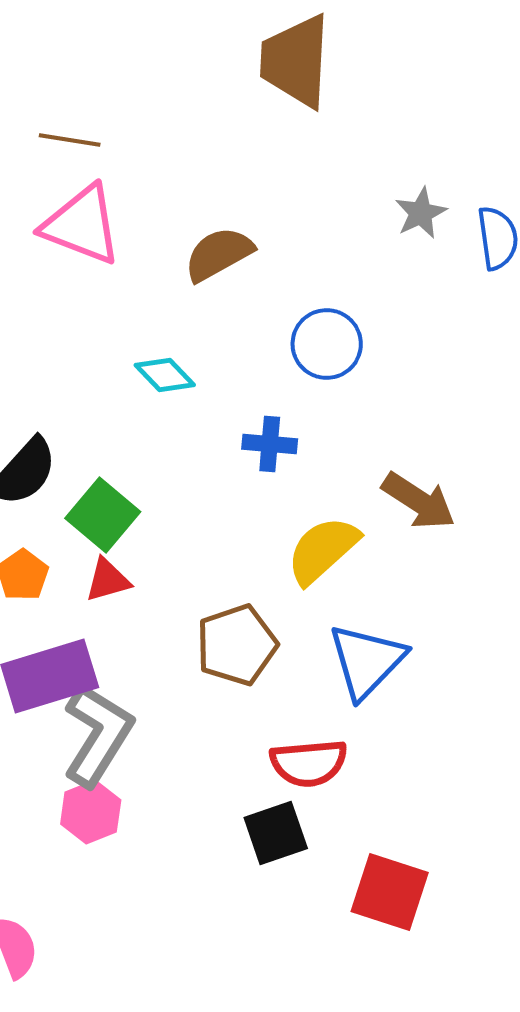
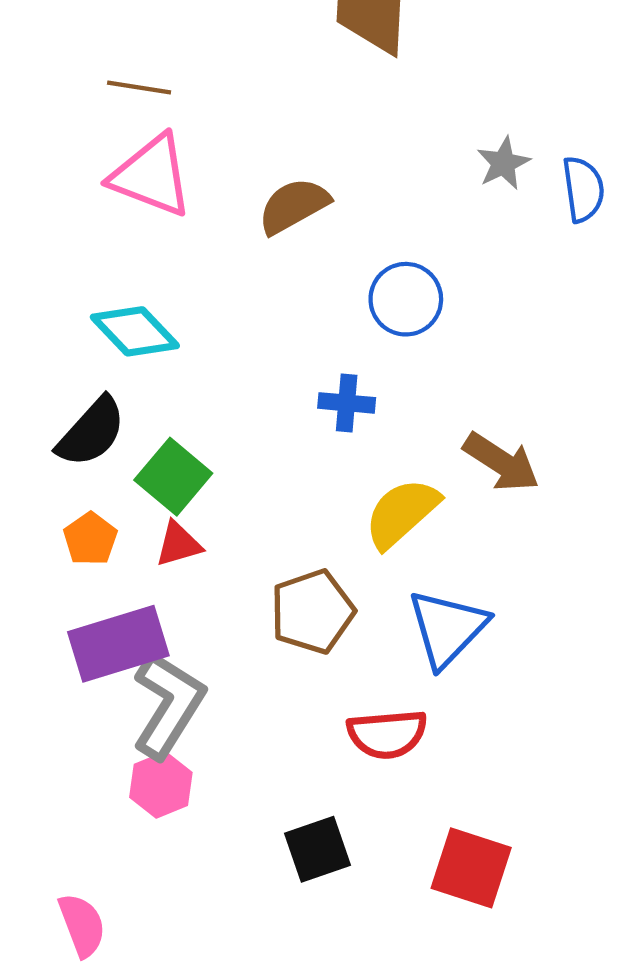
cyan diamond: (165, 375) -> (135, 331), moved, size x1.4
black square: (276, 833) -> (318, 849), moved

